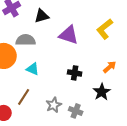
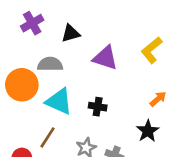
cyan triangle: (33, 69) -> (59, 101), size x1.6
black cross: (75, 73) -> (98, 107), moved

